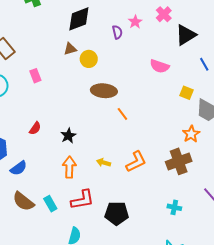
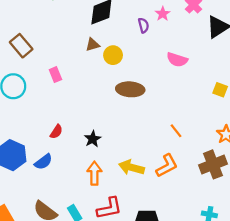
pink semicircle: (159, 66) -> (177, 60), moved
orange line: (122, 114) -> (176, 131), moved
yellow arrow: (104, 163) -> (131, 167), size x1.6
blue semicircle: (19, 168) -> (43, 162), moved

